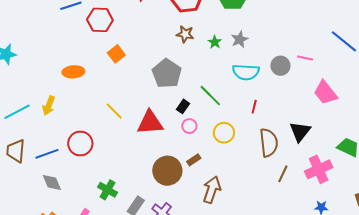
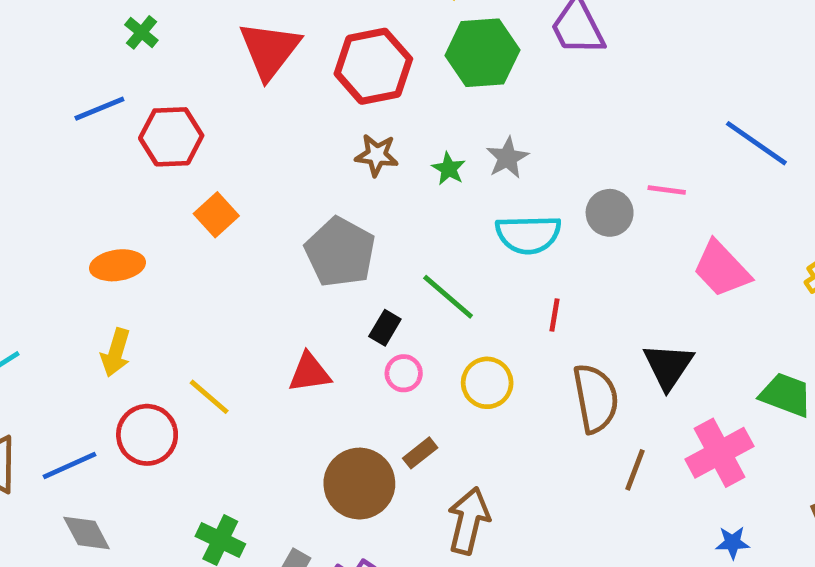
yellow arrow: (49, 106) -> (116, 353), moved
yellow line: (114, 111) -> (209, 397), moved
red triangle: (150, 123) -> (309, 373), size x0.7

